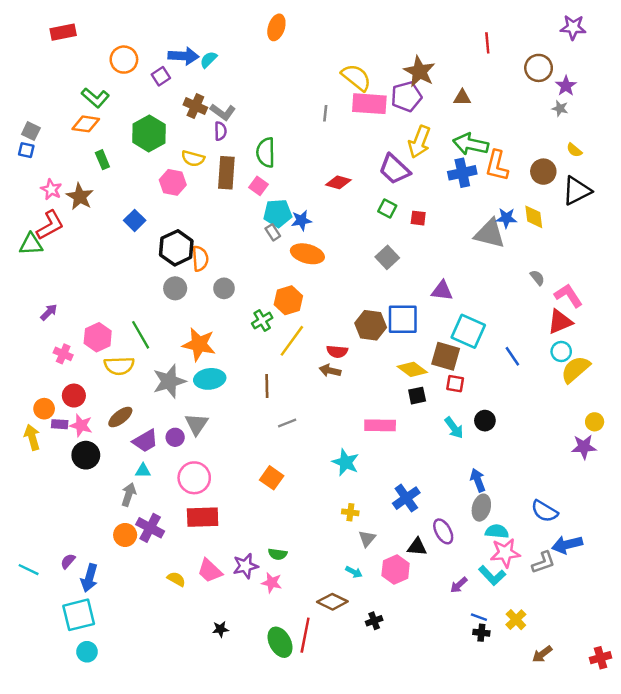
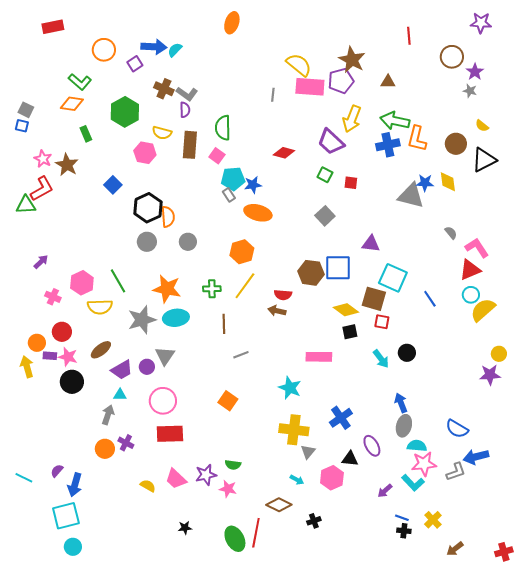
green cross: (262, 321) -> (212, 289), moved, turned 30
yellow cross: (350, 512) -> (294, 430), size x2.0
purple cross: (150, 528) -> (126, 443), size x0.7

